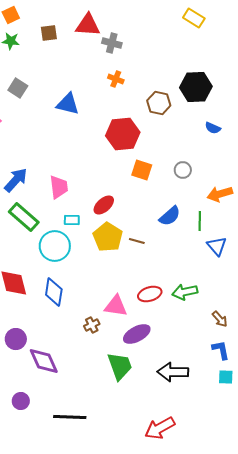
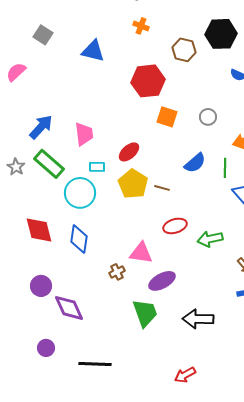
red ellipse: (150, 294) -> (175, 226), moved
red arrow: (160, 428) -> (185, 375), size x0.7

